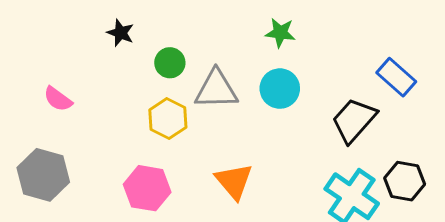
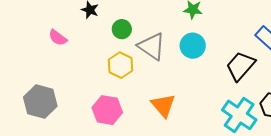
gray triangle: (216, 90) -> (152, 46), turned 36
pink semicircle: (58, 99) -> (58, 38), moved

